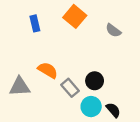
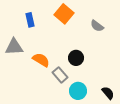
black circle: (95, 81) -> (76, 58), moved
gray triangle: (20, 87) -> (14, 47), moved
black semicircle: (113, 110) -> (108, 93), moved

